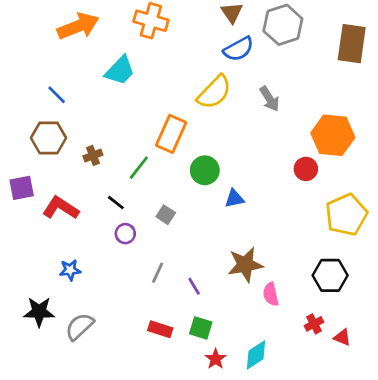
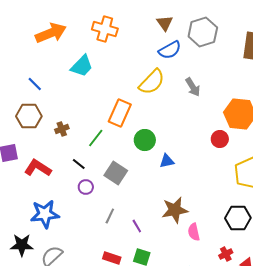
gray square: (166, 215) -> (116, 173), size x1.6
blue star: (70, 270) -> (45, 214), size x1.8

